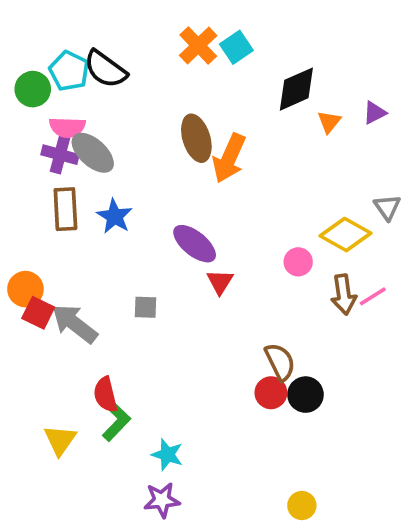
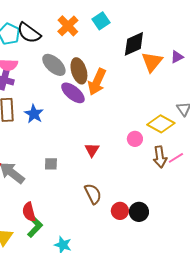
orange cross: (198, 45) -> (68, 26), moved
orange triangle: (329, 122) -> (152, 62), size x1.6
gray ellipse: (93, 153) -> (54, 65), moved
purple ellipse: (195, 244) -> (73, 93), moved
brown semicircle: (280, 362) -> (93, 194), moved

